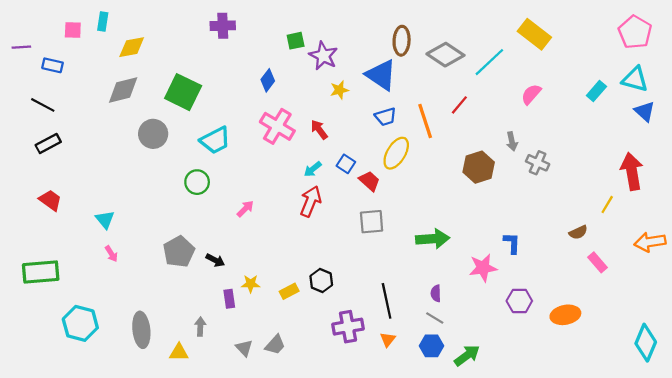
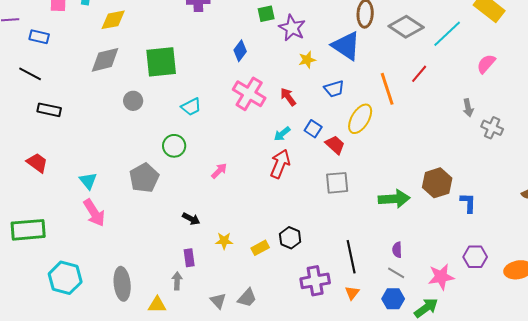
green square: (183, 92) -> (161, 62), turned -32
blue trapezoid: (385, 117) -> (334, 89), moved
gray circle: (153, 134) -> (133, 101), size x0.7
cyan trapezoid: (215, 140) -> (191, 107), size x0.7
black rectangle: (48, 143) -> (49, 110), moved, turned 40
brown hexagon: (479, 167) -> (437, 183), moved
gray pentagon: (179, 252) -> (144, 178), moved
pink arrow: (111, 254) -> (94, 213), size x1.8
pink star: (483, 268) -> (441, 277), moved
purple rectangle: (229, 299) -> (189, 258), moved

